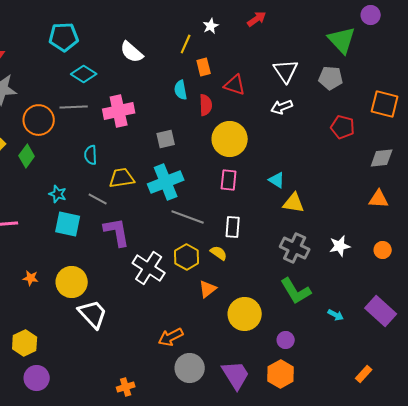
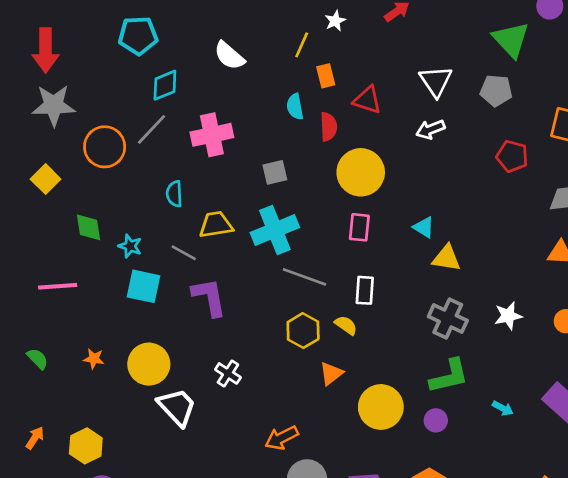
cyan diamond: (84, 74) -> (165, 85), turned -55
gray line: (74, 107) -> (152, 129), turned -44
green diamond: (27, 156) -> (88, 227), moved, turned -45
white cross: (149, 268) -> (228, 373), moved, size x0.6
green L-shape: (296, 291) -> (449, 376), turned -72
purple circle: (286, 340) -> (436, 420), moved

